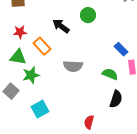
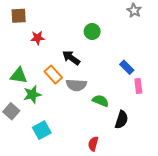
black arrow: (61, 26) -> (71, 58), moved
red star: (20, 32) -> (38, 38), moved
orange rectangle: (42, 46) -> (53, 75), moved
green semicircle: (110, 74) -> (101, 101), moved

